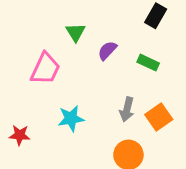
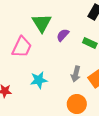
green triangle: (76, 32) -> (42, 23), size x1.5

